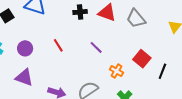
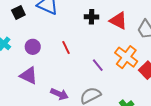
purple line: (96, 47) -> (98, 65), moved
orange cross: (116, 71) -> (126, 57), moved, size x1.6

